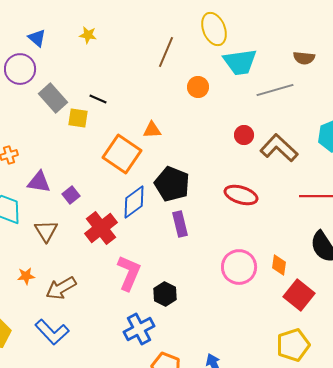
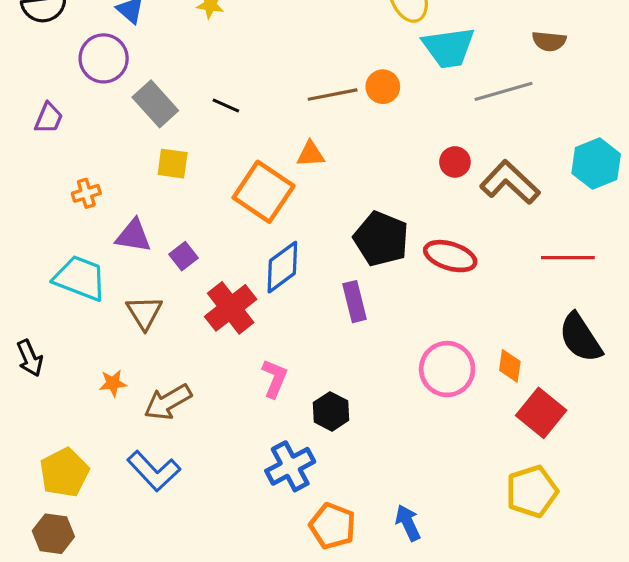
brown line: (166, 52) -> (333, 95), moved, turned 56
yellow square: (78, 118) -> (173, 164), moved
black pentagon: (172, 184) -> (381, 239), moved
pink L-shape: (129, 273) -> (275, 378), size x0.7

